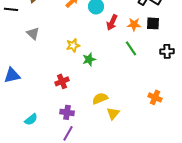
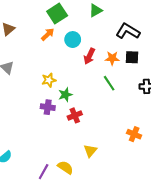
red cross: (62, 81) -> (75, 115), moved
yellow semicircle: (100, 98) -> (65, 167), moved, turned 56
purple cross: (67, 112) -> (48, 107), moved

